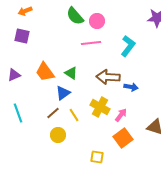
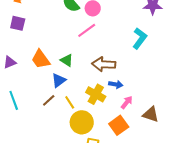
pink line: (91, 43) -> (87, 30), turned -30
cyan L-shape: (128, 46) -> (140, 38), moved
blue arrow: (131, 87) -> (116, 84), moved
pink arrow: (121, 115) -> (127, 102), moved
yellow circle: (58, 135) -> (82, 122), moved, size x1.5

